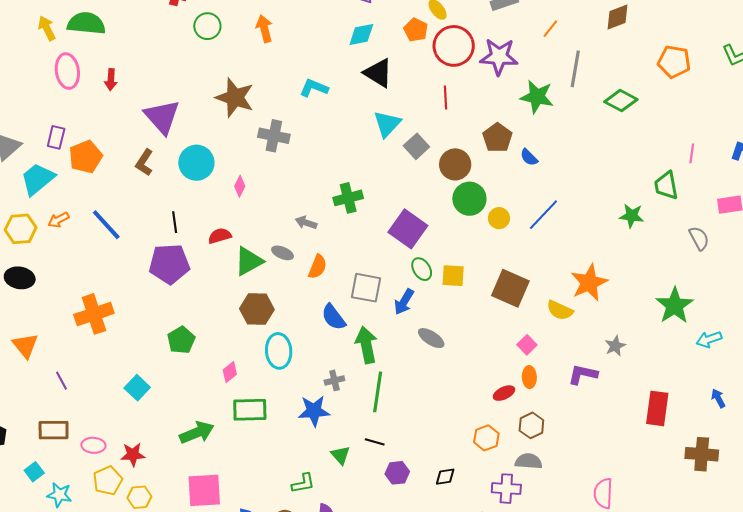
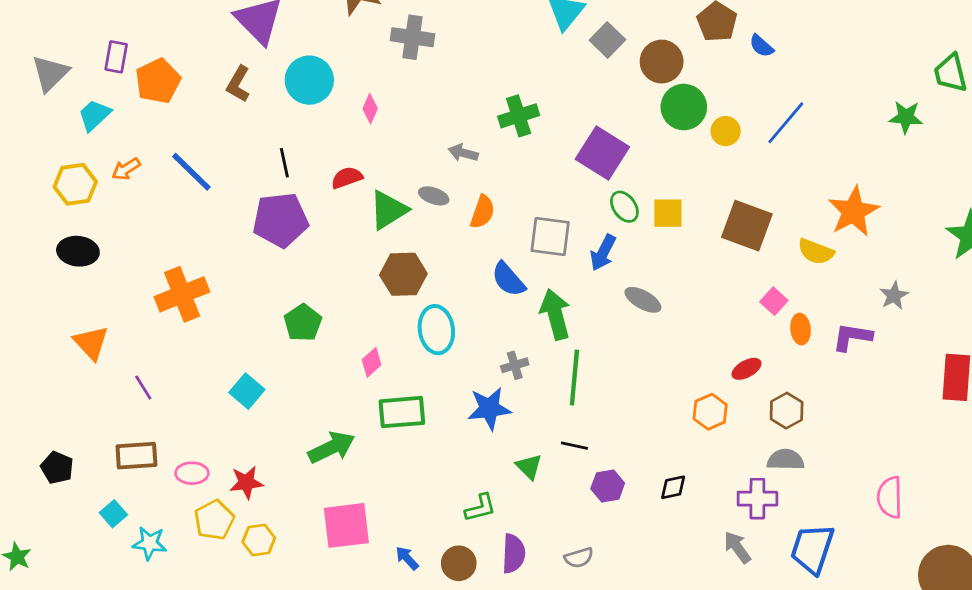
cyan trapezoid: (38, 179) -> (94, 115), size x0.7
orange ellipse: (529, 377) -> (801, 329), moved
orange hexagon: (486, 438) -> (710, 412), moved

